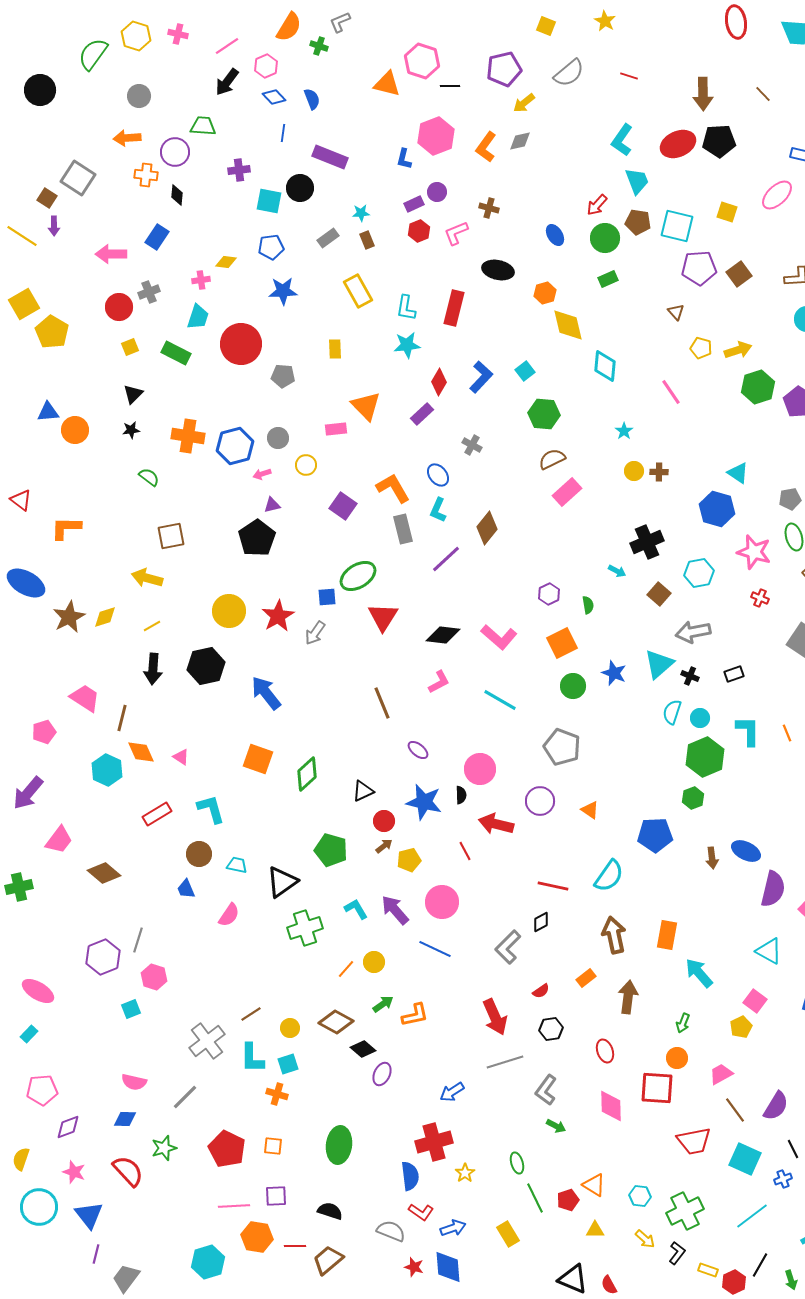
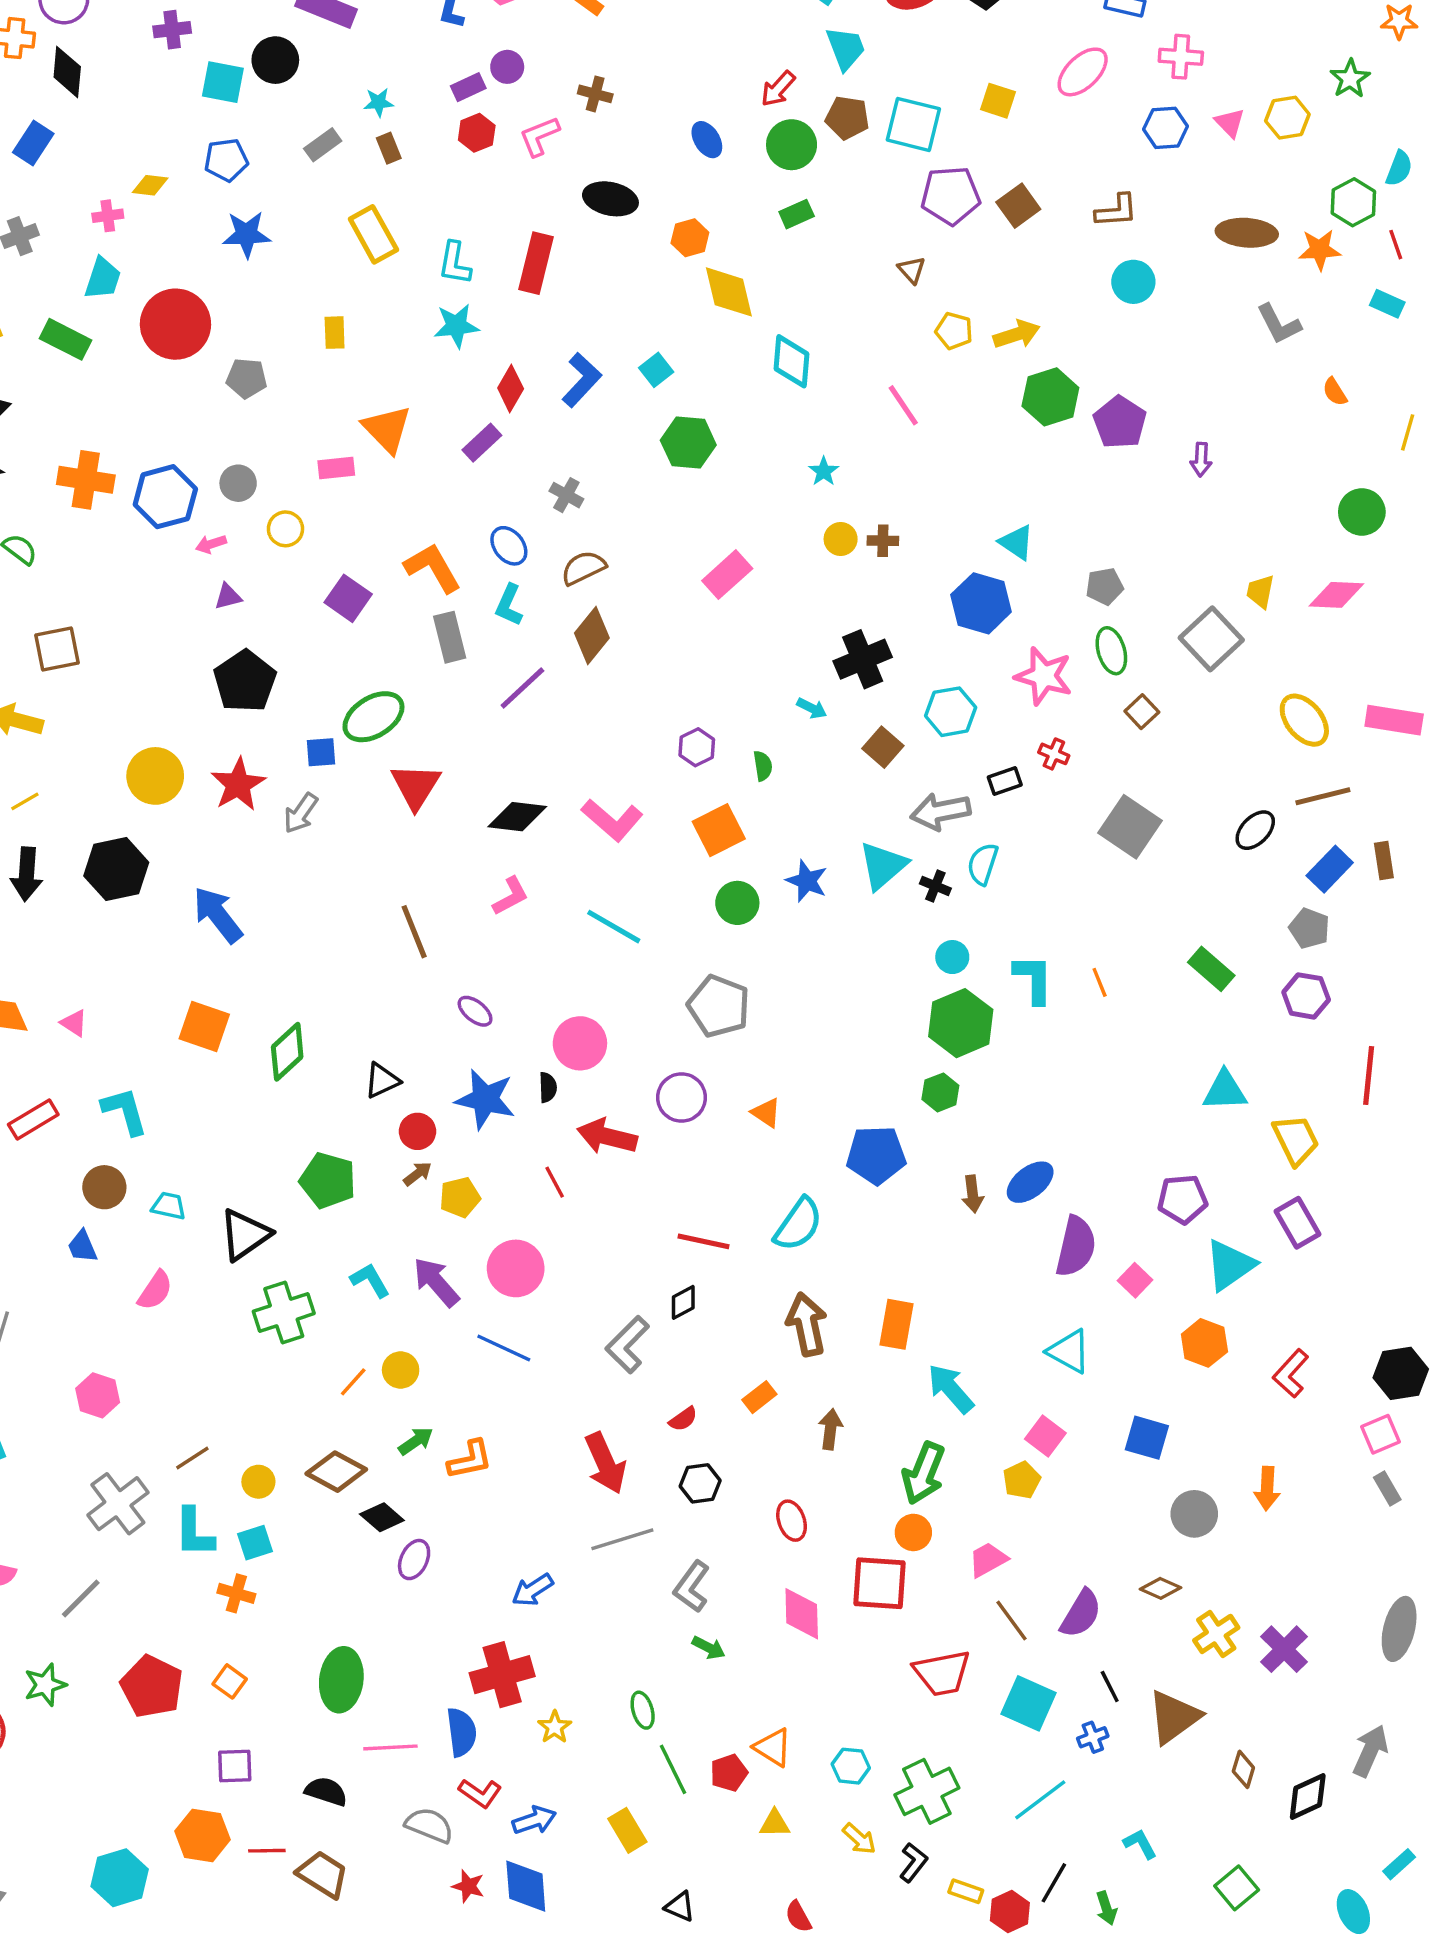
black diamond: (177, 195) -> (67, 72), size x1.4
brown semicircle: (552, 459) -> (583, 568), moved
black pentagon: (257, 538) -> (245, 681), moved
black rectangle: (734, 674) -> (1005, 781), moved
cyan semicircle: (672, 712) -> (983, 864), moved
blue ellipse: (746, 851) -> (1030, 1182), turned -64
pink hexagon: (154, 977) -> (98, 1395), moved
brown arrow: (628, 997) -> (830, 1429), size x0.7
green arrow: (683, 1023) -> (924, 1473), size x1.8
orange square: (273, 1146) -> (230, 1681), turned 30
pink line: (234, 1206) -> (390, 1747), moved
brown trapezoid: (328, 1260) -> (323, 1874), turned 72
black triangle: (573, 1279) -> (680, 1906), moved, size x0.6

